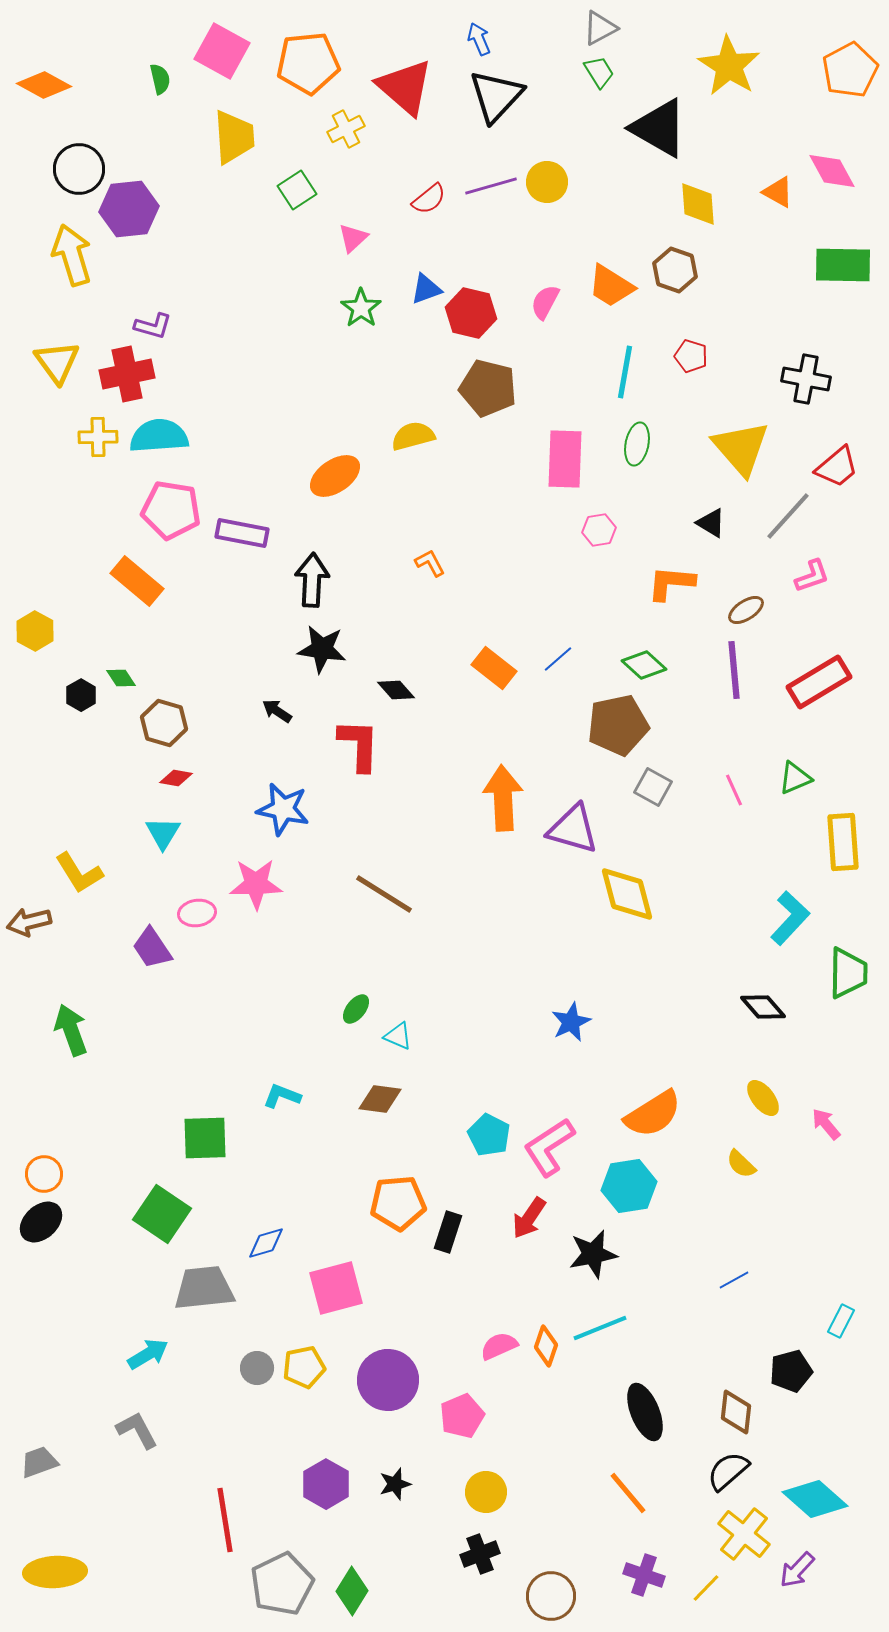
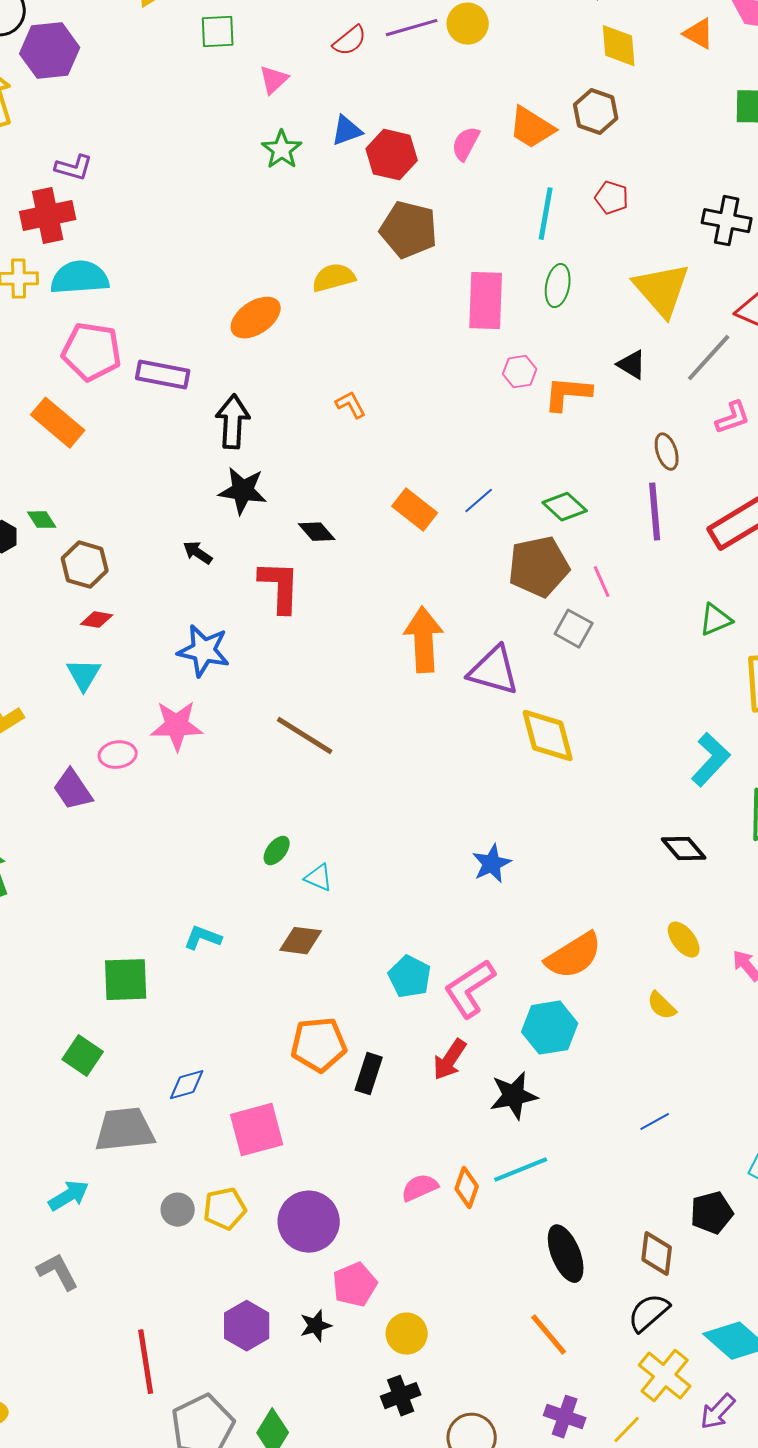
green square: (297, 190) -> (218, 32), turned 30
orange L-shape: (671, 583) -> (568, 394), moved
brown ellipse: (746, 610) -> (667, 452), turned -75
pink line: (734, 790) -> (602, 582), moved
green square: (162, 1214) -> (83, 1056), size x0.7
pink pentagon: (462, 1416) -> (355, 1285), moved

